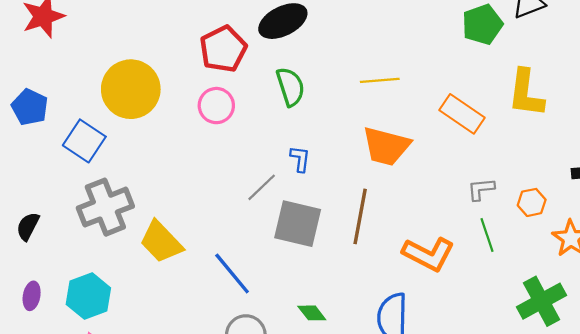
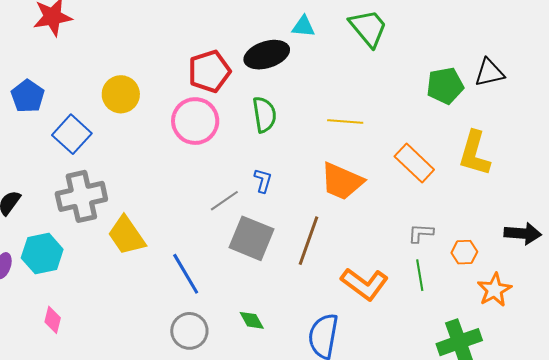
yellow circle: (131, 89) -> (121, 94), size x0.7
pink circle: (216, 106) -> (195, 121), size x1.4
cyan hexagon: (88, 296) -> (42, 254), moved

